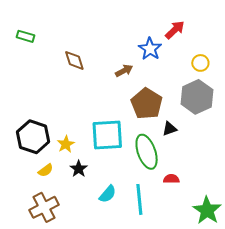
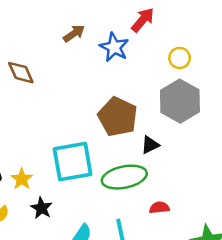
brown arrow: (124, 71) -> (74, 33), moved
green ellipse: (147, 152) -> (124, 177), turned -76

